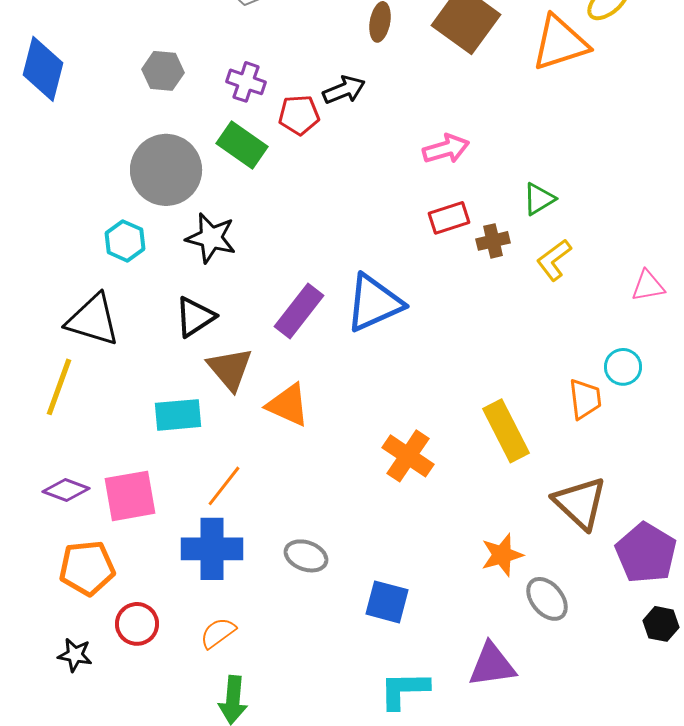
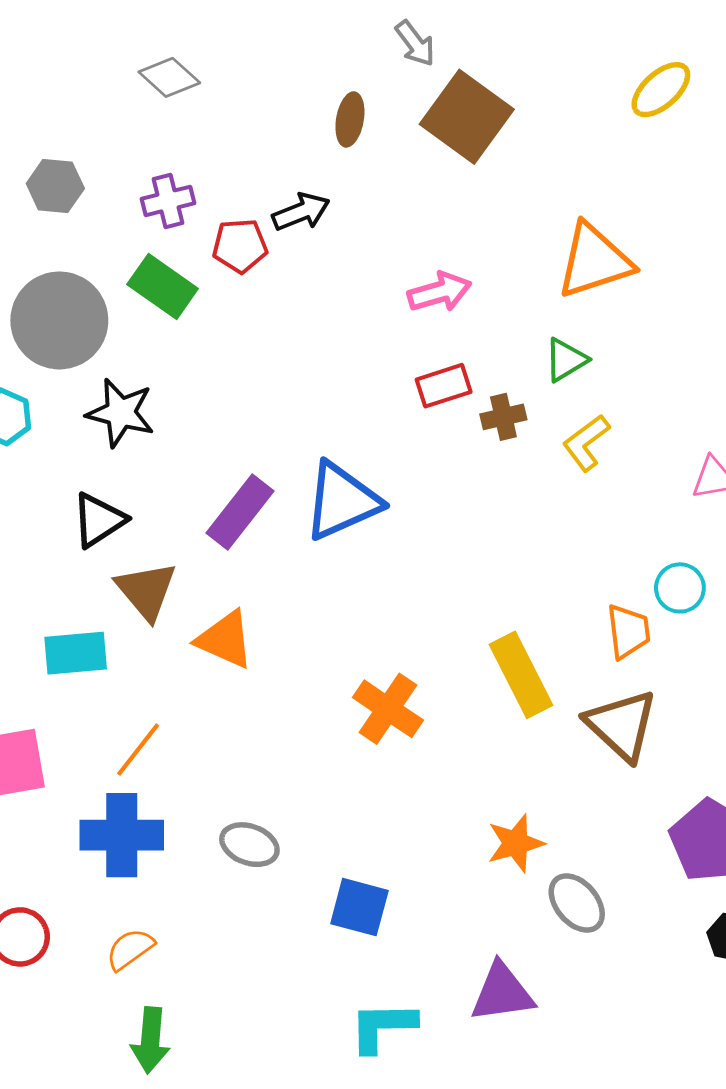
orange triangle: (560, 43) -> (594, 261), moved
purple cross: (246, 82) -> (168, 201), turned -33
brown triangle: (580, 503) -> (622, 725), moved

